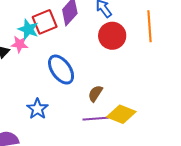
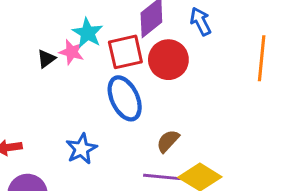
red square: (45, 22) -> (125, 52), moved
red circle: (112, 36) -> (168, 60), moved

